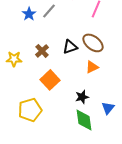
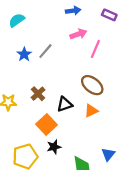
black triangle: (70, 47) -> (65, 104), moved
black star: (82, 97) -> (54, 147), moved

